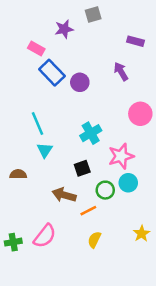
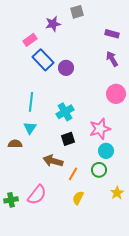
pink rectangle: (36, 48) -> (30, 40), turned -64
purple arrow: (121, 71) -> (112, 59), moved
cyan line: (37, 123) -> (31, 102), turned 30
cyan cross: (91, 133) -> (65, 112), moved
cyan triangle: (45, 150) -> (30, 128), moved
green circle: (105, 190) -> (99, 170), moved
orange line: (88, 211) -> (73, 174), turned -32

